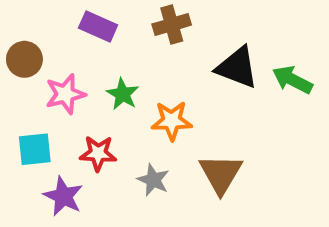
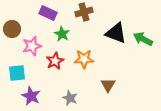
green star: (123, 94) -> (62, 34), moved
red star: (98, 153) -> (55, 61), moved, turned -30
brown triangle: (221, 174) -> (108, 85), size x0.7
gray star: (153, 180) -> (70, 98), moved

